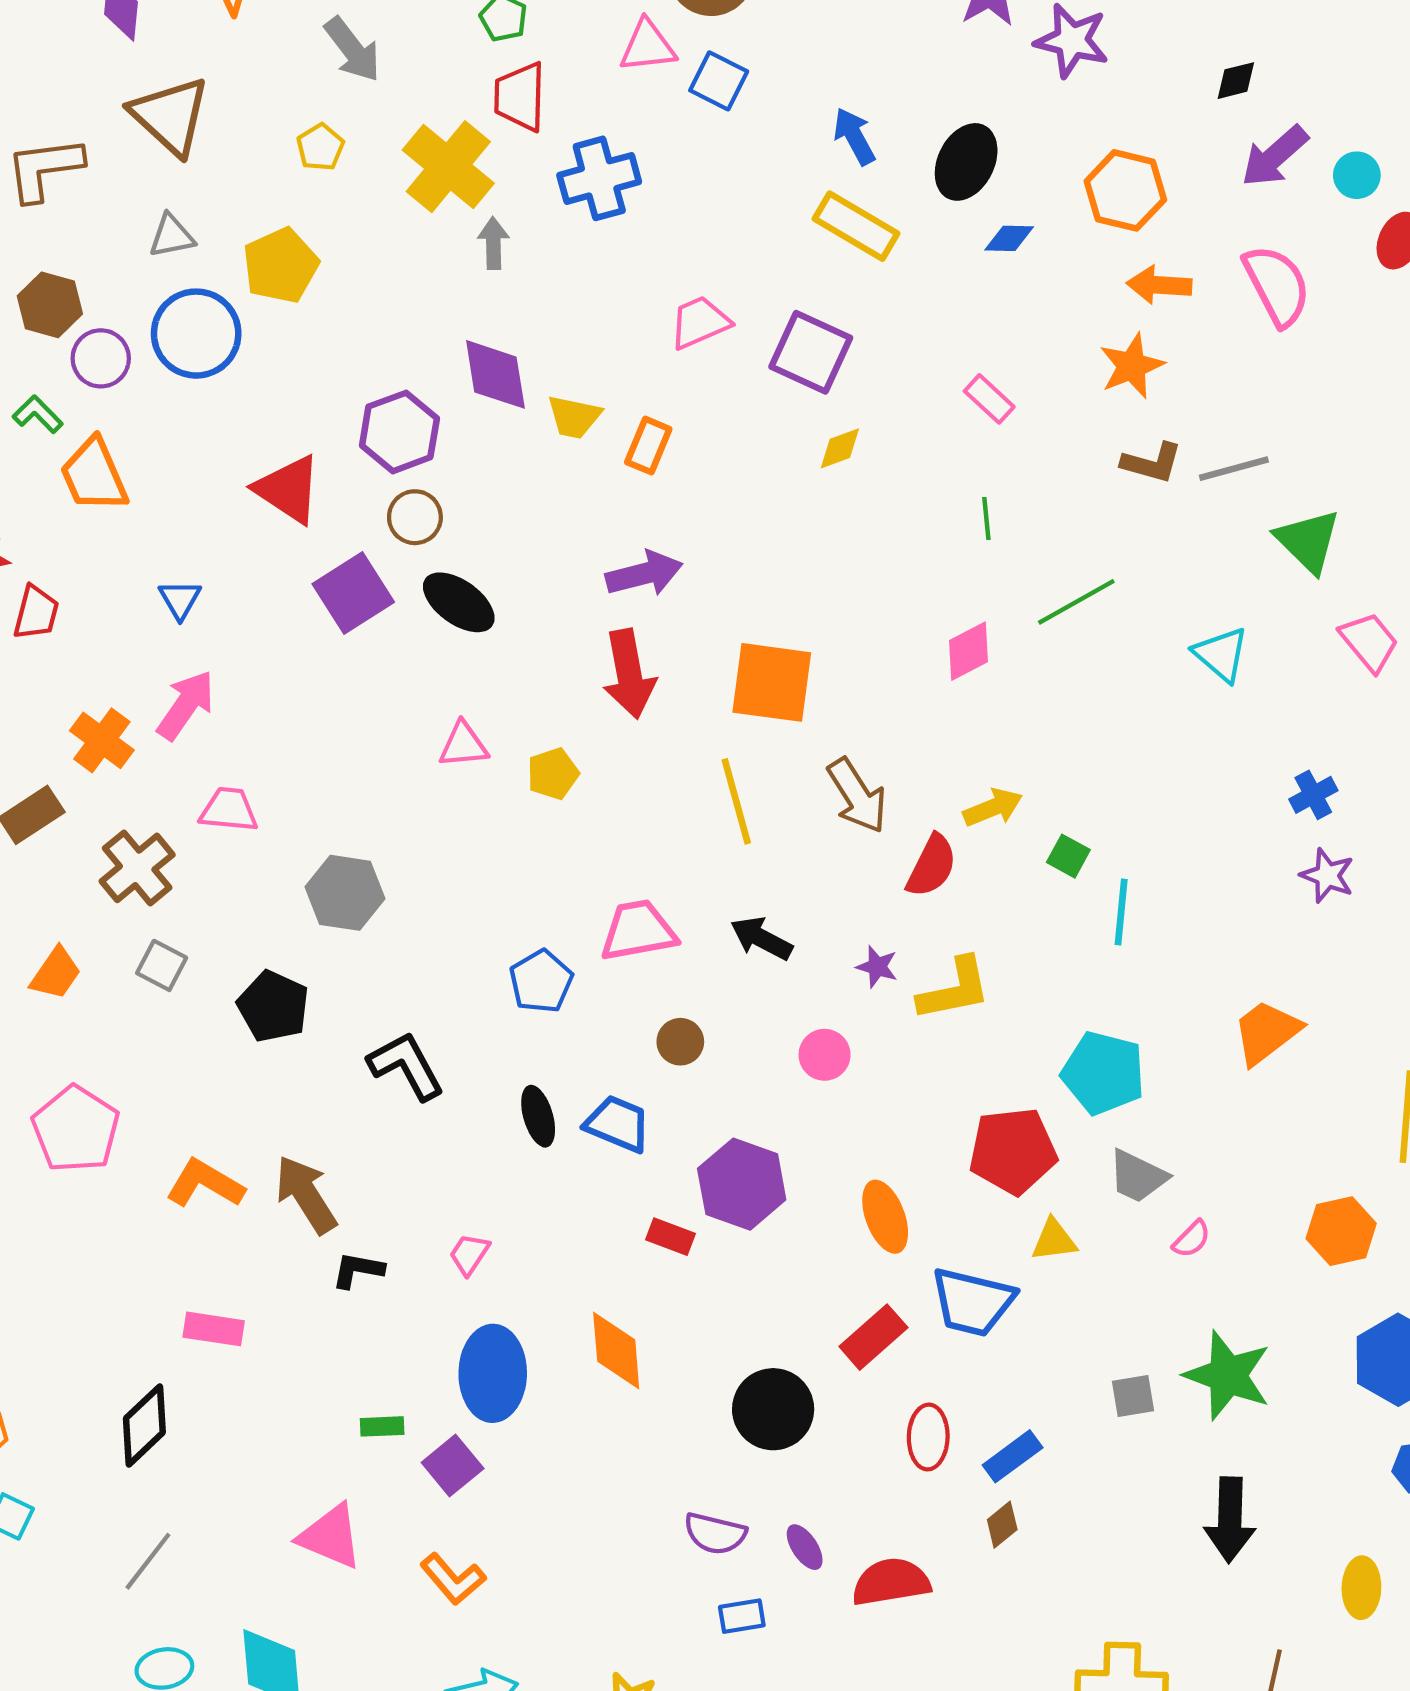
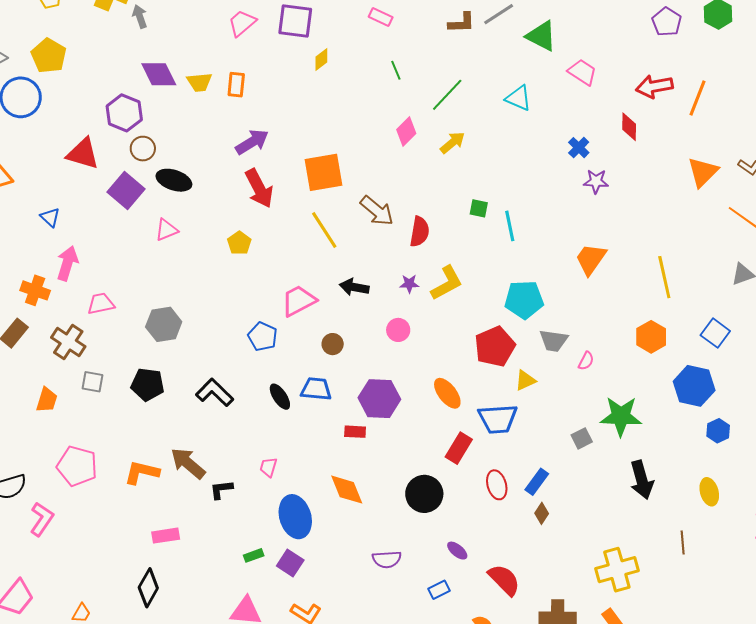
pink triangle: (463, 745) -> (166, 230), moved
yellow arrow: (993, 807) -> (452, 143), moved
purple semicircle: (715, 1534) -> (387, 559), moved
red semicircle: (891, 1582) -> (504, 580), moved, turned 72

